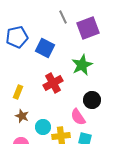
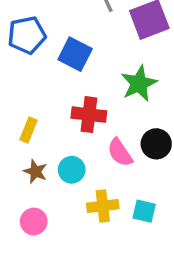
red cross: (53, 83) -> (89, 115), turned 36
pink semicircle: (78, 117) -> (120, 152), moved
cyan circle: (43, 127) -> (72, 170), moved

